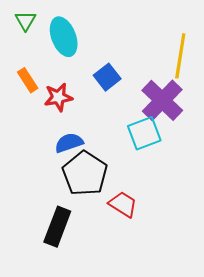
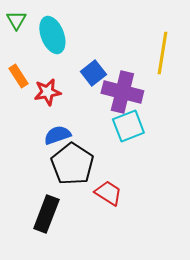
purple cross: (162, 100) -> (122, 92), moved, turned -30

